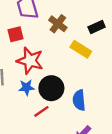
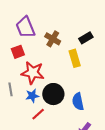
yellow rectangle: (81, 49) -> (75, 58), turned 48
red line: (41, 111) -> (38, 114), moved

